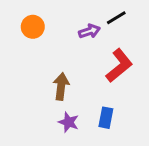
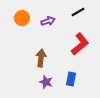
purple arrow: (89, 31) -> (48, 21), moved

